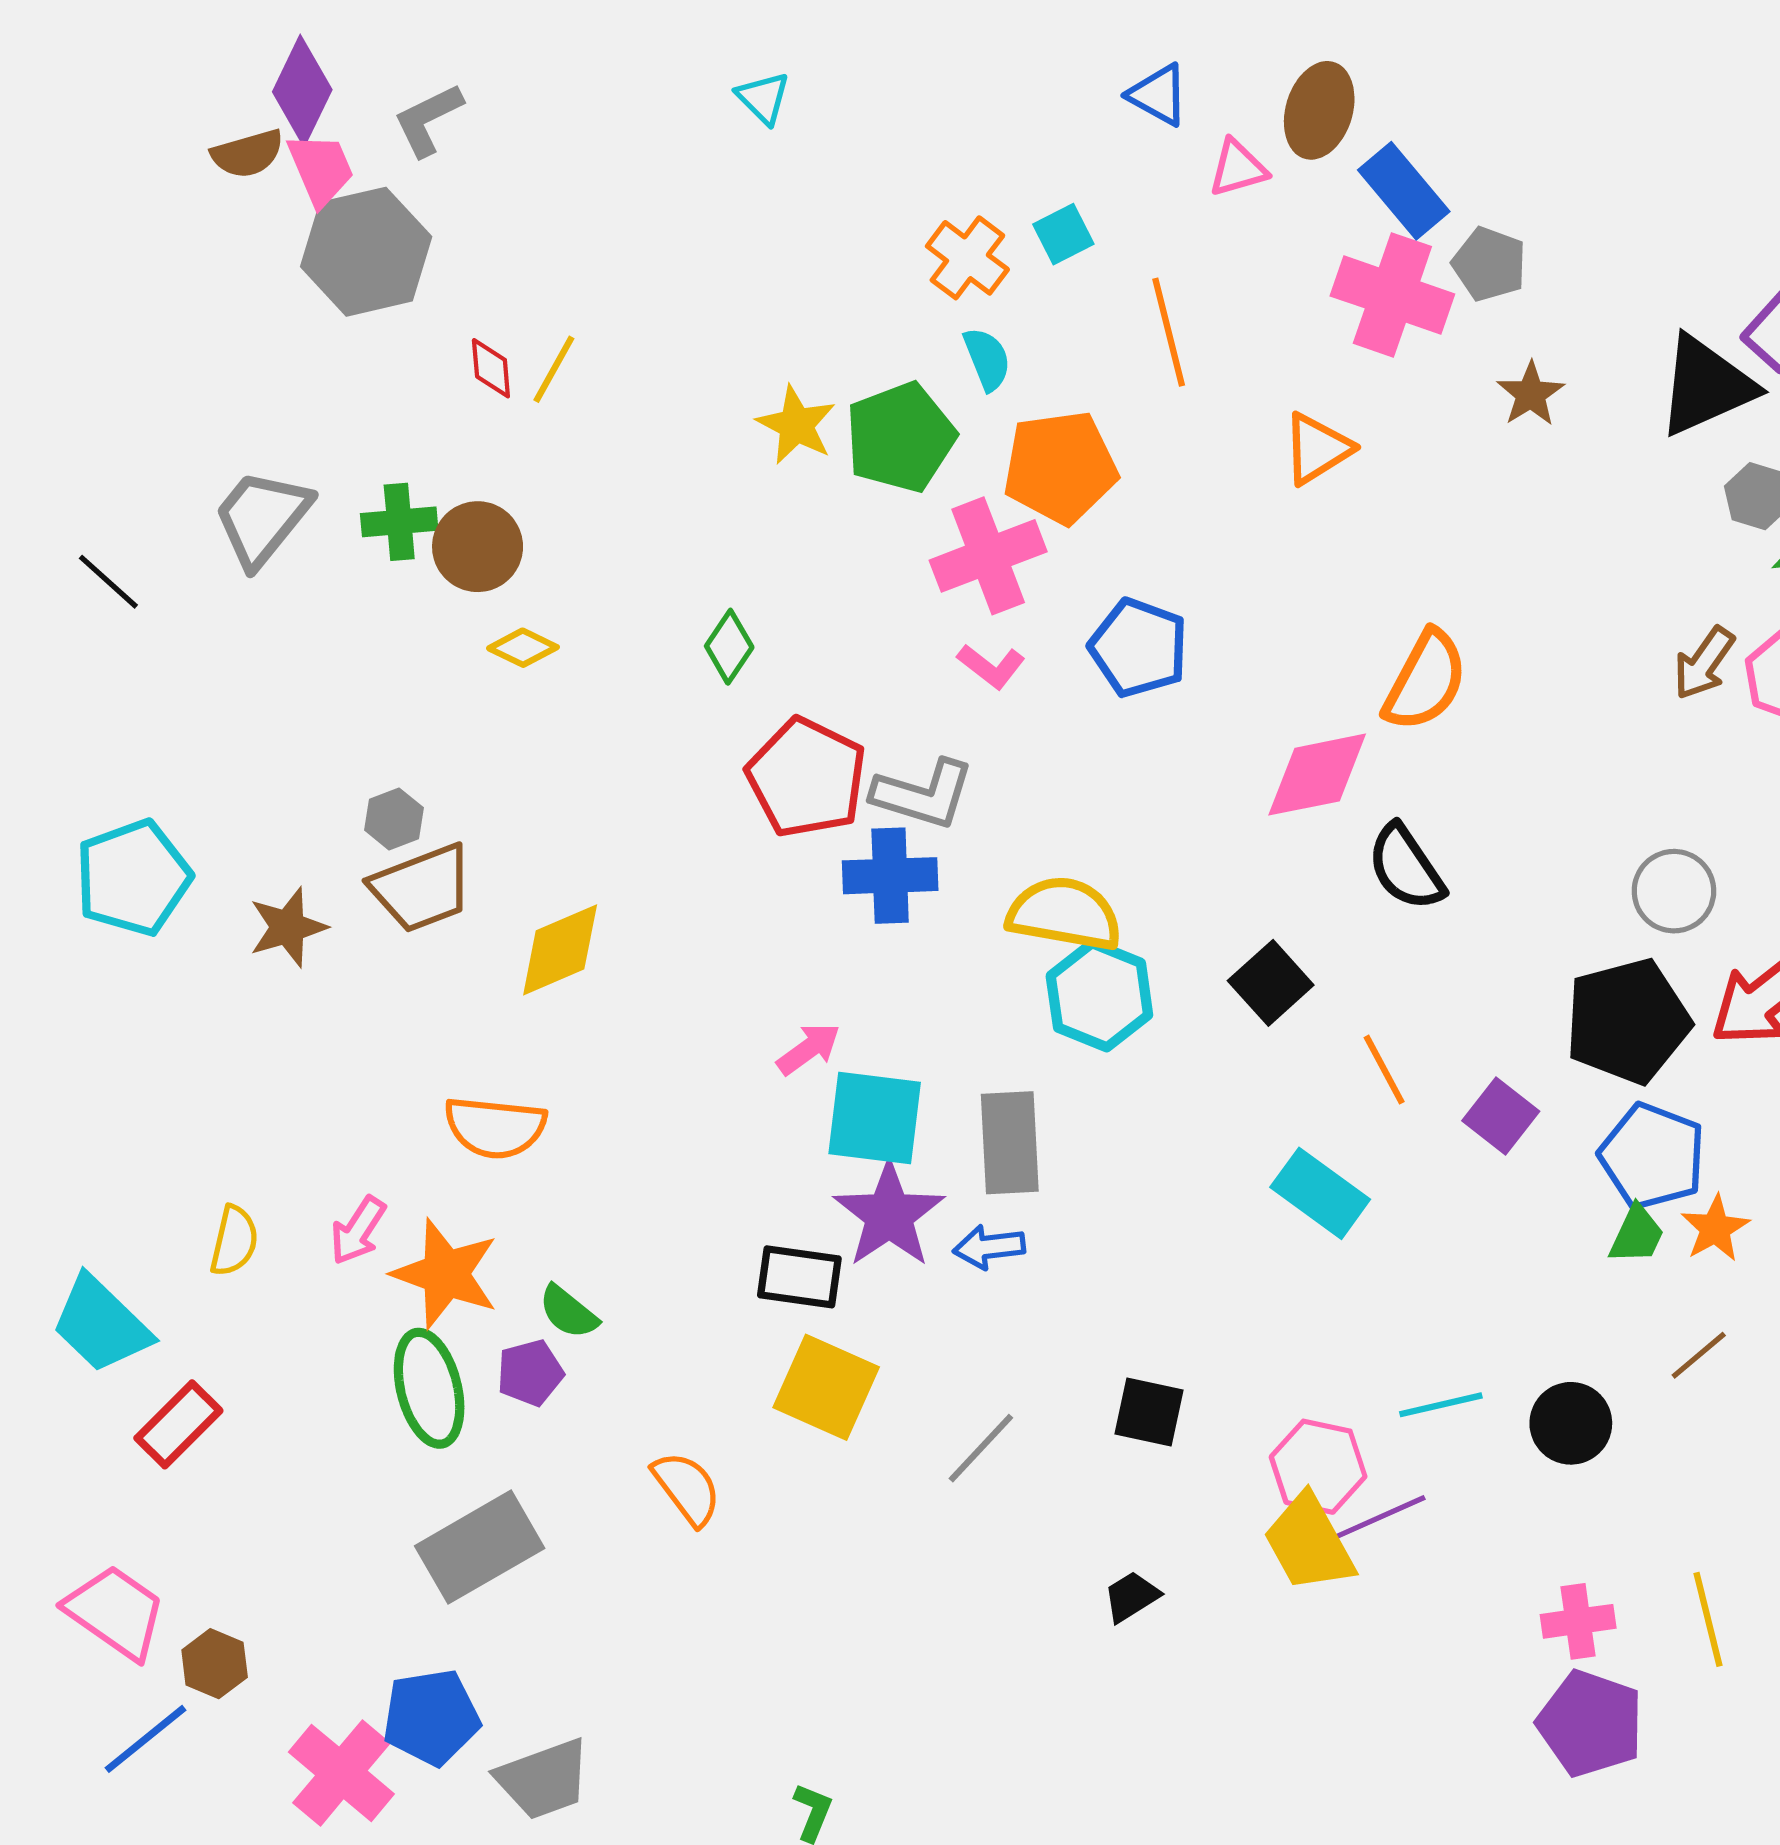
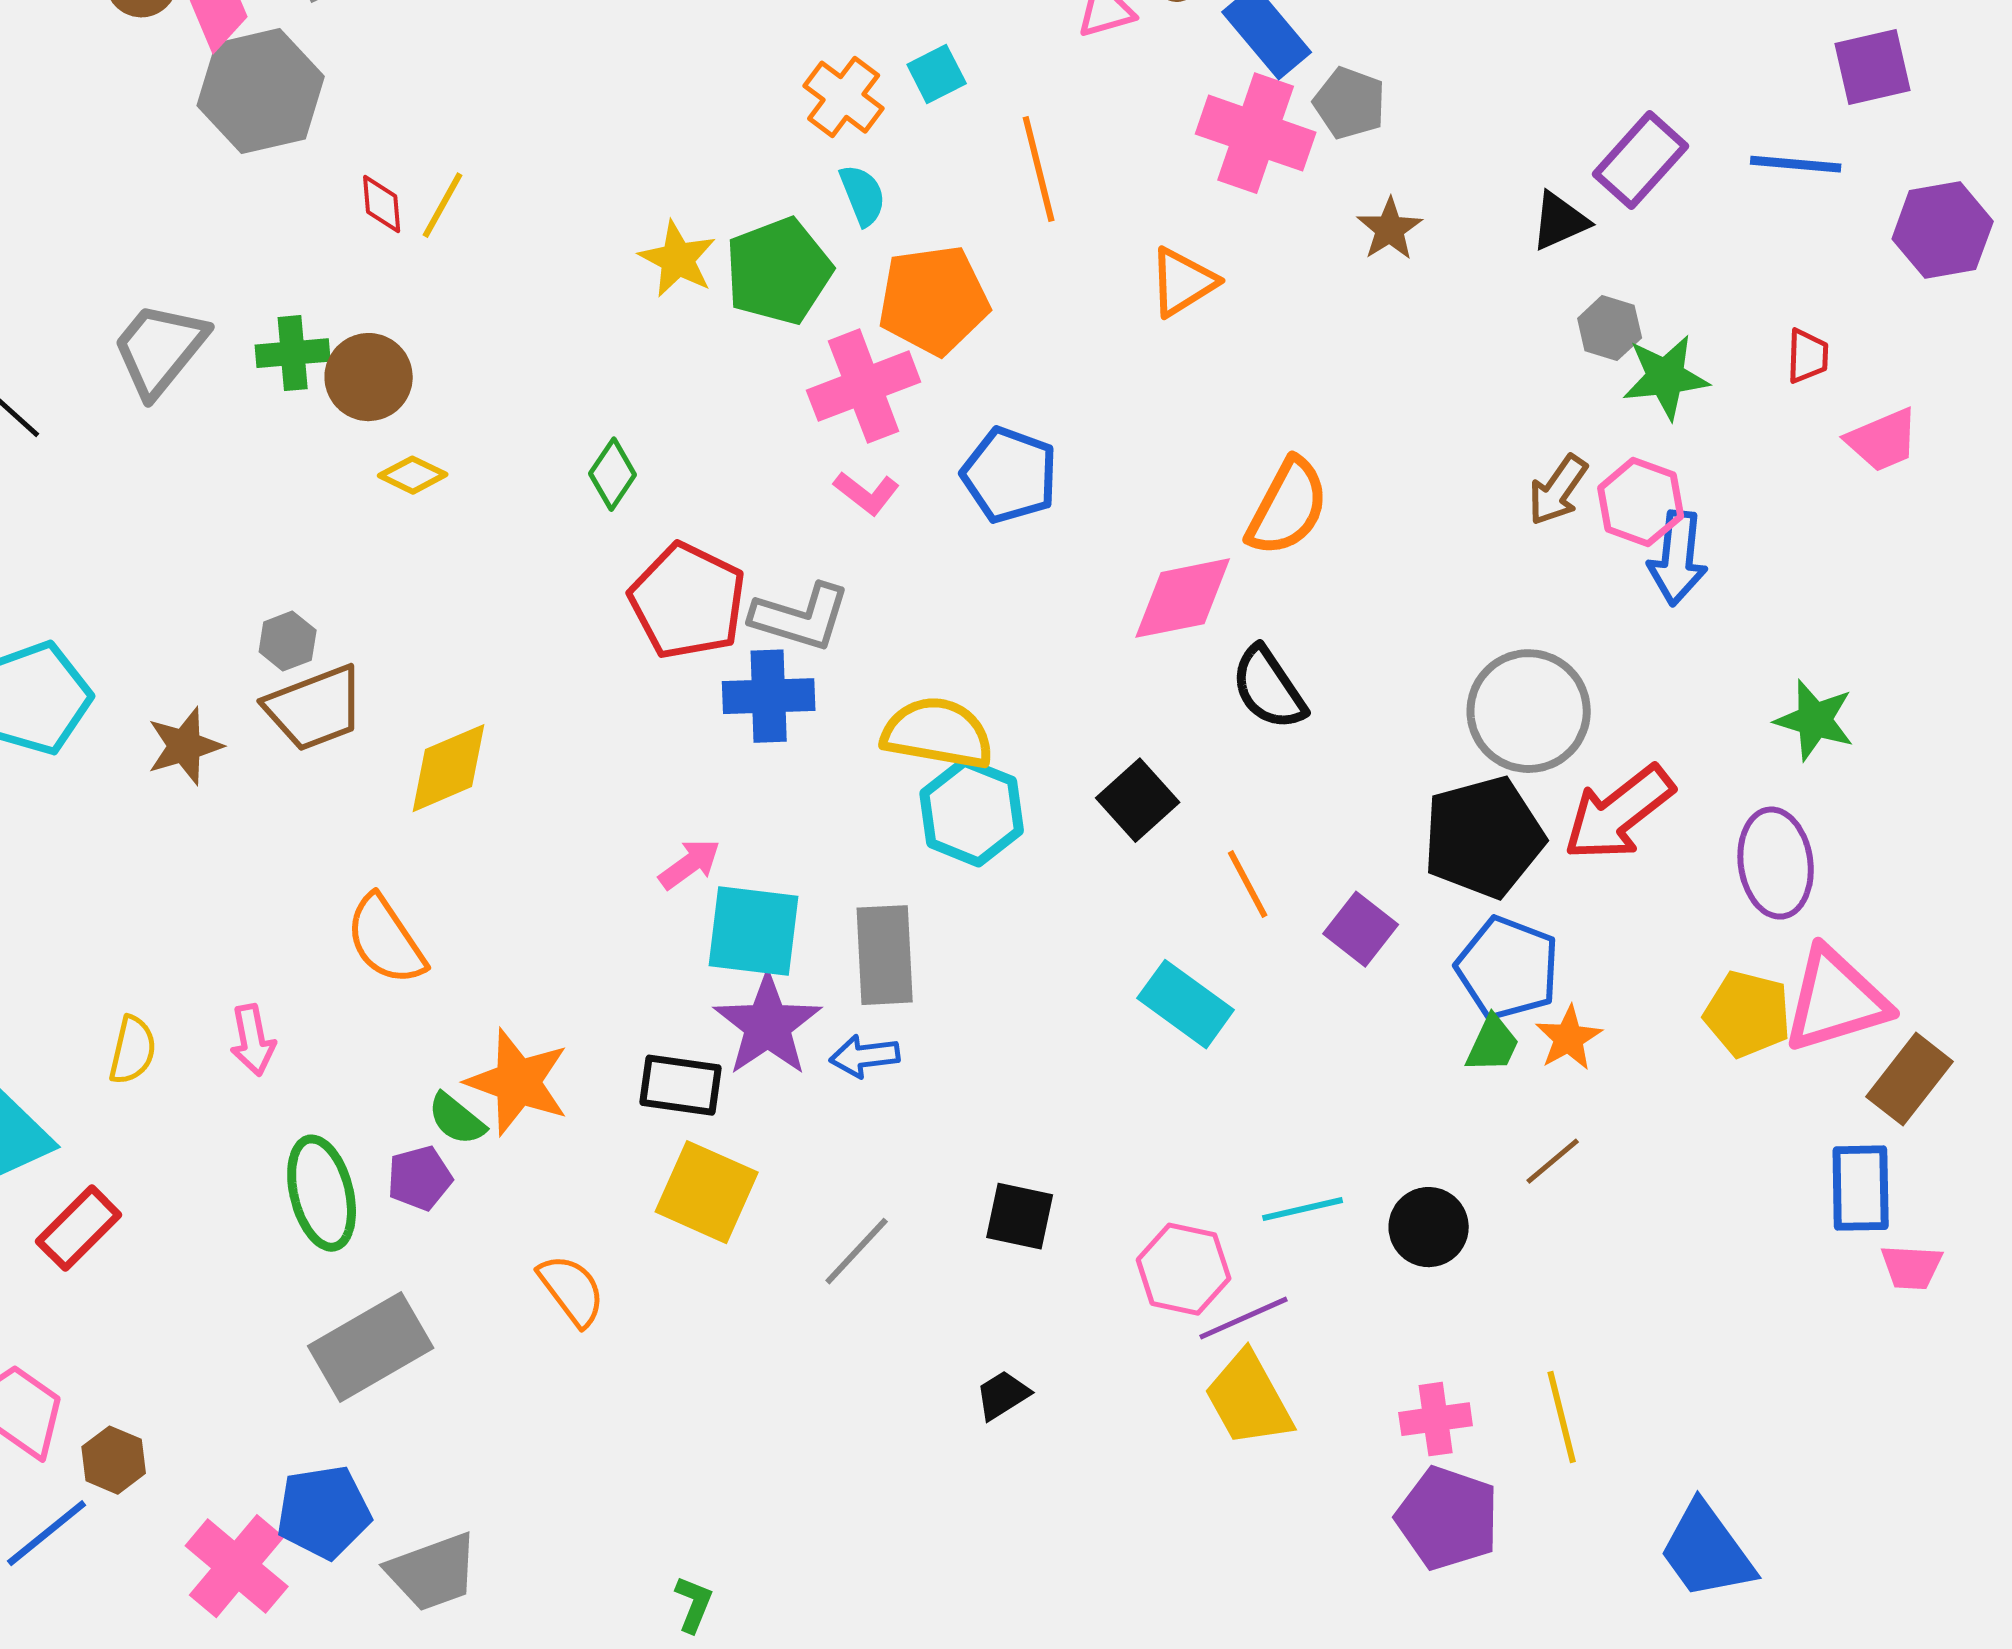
black triangle: (1706, 386) -> (1560, 221), size x0.6
gray circle: (1674, 891) -> (1529, 711), size x1.5
orange semicircle: (495, 1127) -> (386, 940), turned 50
pink arrow: (358, 1230) -> (253, 1040), turned -44
orange star: (446, 1274) -> (518, 1082), moved
yellow trapezoid: (1309, 1543) -> (1249, 1399), moved

